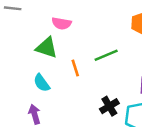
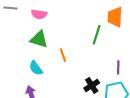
pink semicircle: (62, 23) -> (39, 14), moved
green line: (106, 55) -> (97, 35), moved, turned -48

